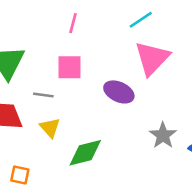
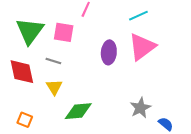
pink square: (70, 67) -> (64, 32), moved
purple ellipse: (119, 92) -> (109, 52), moved, turned 60

